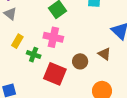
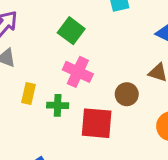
pink cross: (53, 37) -> (78, 72), turned 30

